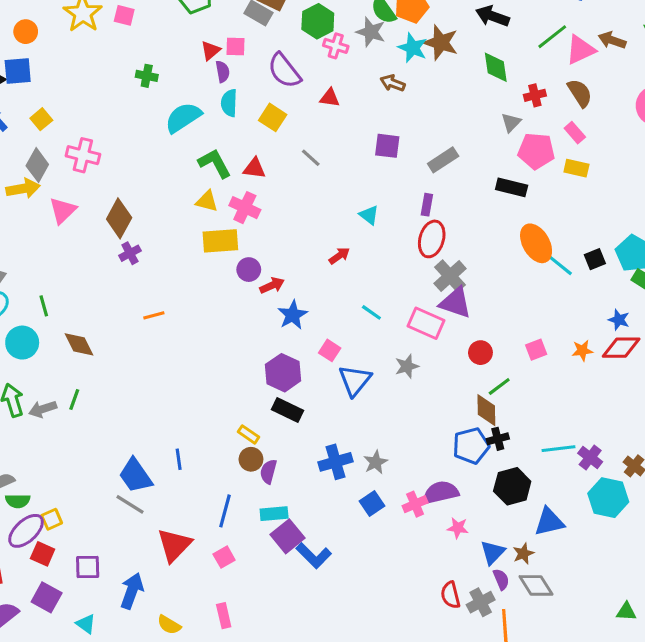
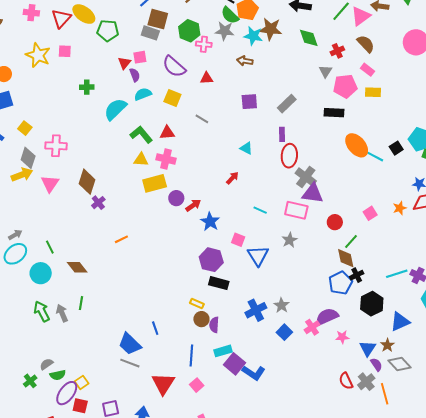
cyan semicircle: (229, 103) -> (143, 94), turned 78
gray arrow: (43, 409) -> (62, 313), turned 96

